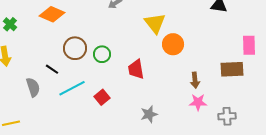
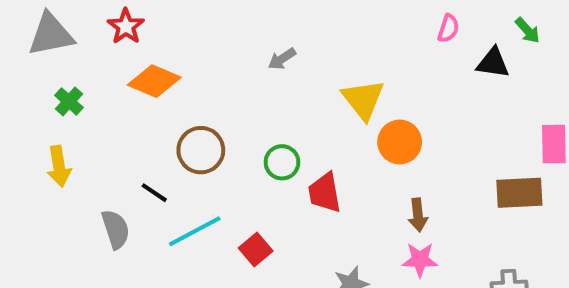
green circle: (102, 54) -> (282, 162), moved
brown arrow: (195, 80) -> (418, 215), moved
pink star: (198, 102) -> (420, 260), moved

